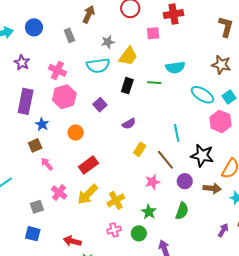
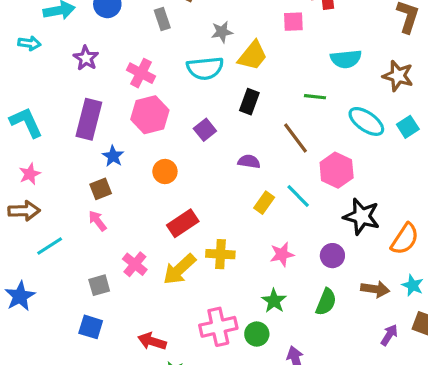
cyan semicircle: (175, 67) -> (346, 59), moved
green line: (154, 83) -> (315, 97), moved
pink hexagon: (220, 121) -> (337, 170), moved
purple semicircle: (129, 124) -> (249, 162), turned -144
cyan line: (177, 133) -> (298, 196), moved, turned -36
brown line: (165, 160) -> (296, 138), moved
pink arrow: (47, 164) -> (97, 221), moved
brown arrow: (212, 188) -> (375, 289), moved
yellow cross: (116, 200) -> (220, 254), moved, turned 30
pink cross: (114, 230) -> (218, 327), size x1.6

